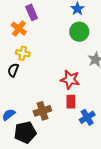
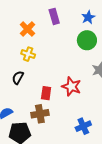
purple rectangle: (32, 12) -> (54, 16), moved
black semicircle: (13, 70) -> (18, 78), moved
red rectangle: (71, 102) -> (46, 93), moved

